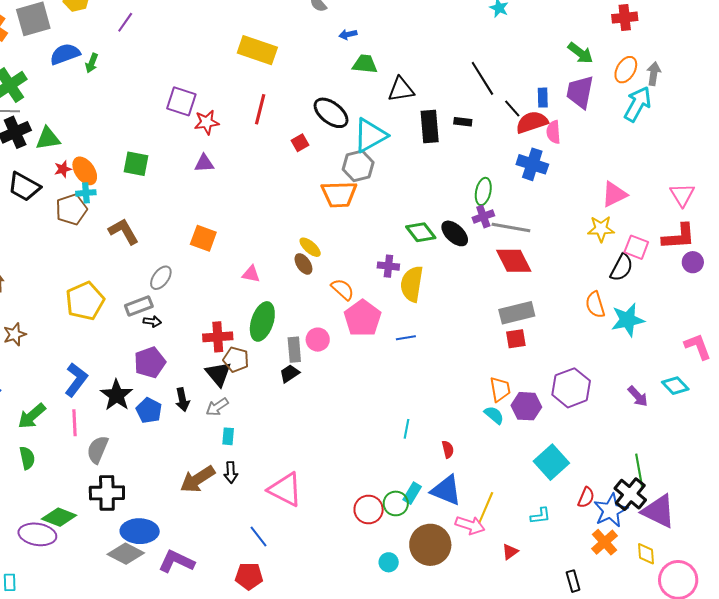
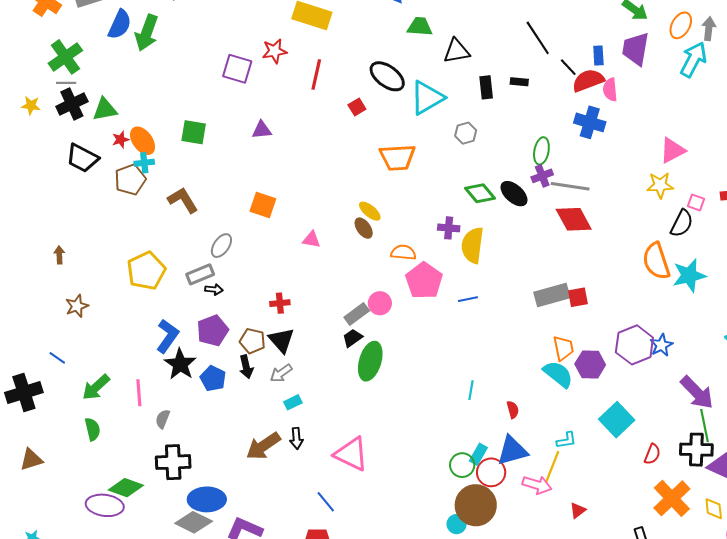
blue semicircle: (65, 54) -> (120, 24), turned 136
green arrow: (92, 63) -> (147, 33), size x1.8
red star: (207, 122) -> (274, 51), moved
black rectangle: (430, 126) -> (486, 87), size x0.7
gray hexagon: (358, 166) -> (466, 133), moved, size x0.7
pink square: (636, 247) -> (696, 203), size x0.7
orange semicircle: (343, 289) -> (403, 252), turned -35
orange semicircle: (595, 305) -> (656, 261), size x1.4
gray rectangle: (517, 313) -> (552, 295), moved
green ellipse: (262, 321) -> (370, 361), moved
red cross: (218, 337) -> (280, 303), size x0.7
gray rectangle: (294, 350) -> (357, 314), turned 60
brown pentagon: (236, 360) -> (252, 341), moved
blue L-shape: (76, 380) -> (167, 336), moved
purple arrow: (638, 396) -> (697, 393), moved, size x1.6
cyan semicircle: (494, 415) -> (558, 374), size x1.5
cyan rectangle: (228, 436) -> (293, 402), turned 60
gray semicircle: (98, 450) -> (163, 419), size x0.7
blue triangle: (446, 490) -> (512, 451), turned -36
black cross: (630, 494) -> (696, 450), turned -36
red circle: (369, 510) -> (491, 472), moved
blue star: (611, 510) -> (661, 345), moved, size x0.7
cyan L-shape: (540, 516) -> (566, 440), moved
orange cross: (604, 542) -> (672, 498), size x1.4
brown circle: (430, 545) -> (476, 505), moved

